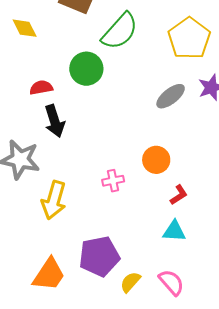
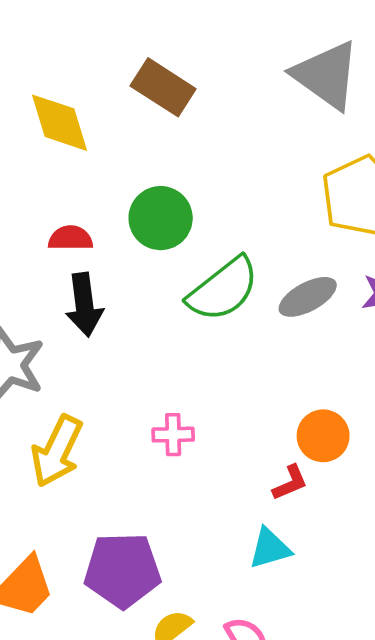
yellow diamond: (25, 28) -> (59, 123), size x1.4
green semicircle: (120, 31) -> (223, 289), moved
orange circle: (156, 160) -> (323, 436), moved
cyan triangle: (174, 231) -> (270, 548), turned -30

